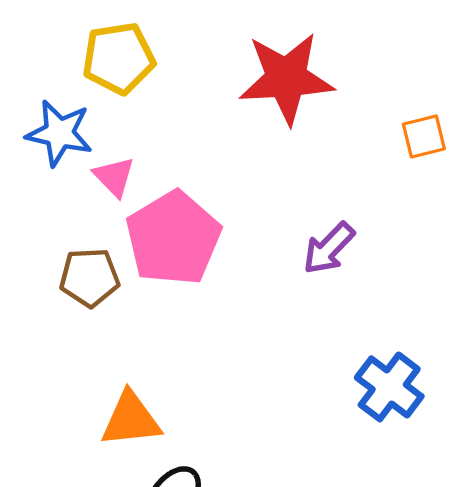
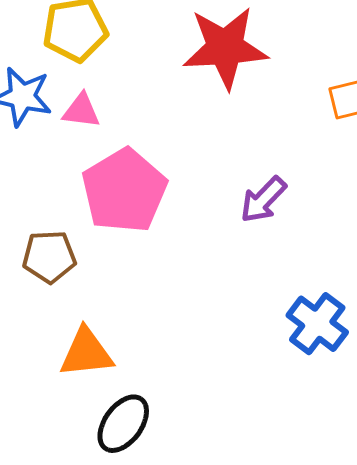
pink triangle: (114, 177) -> (81, 111), moved, turned -39
brown pentagon: (89, 277) -> (49, 257), moved

